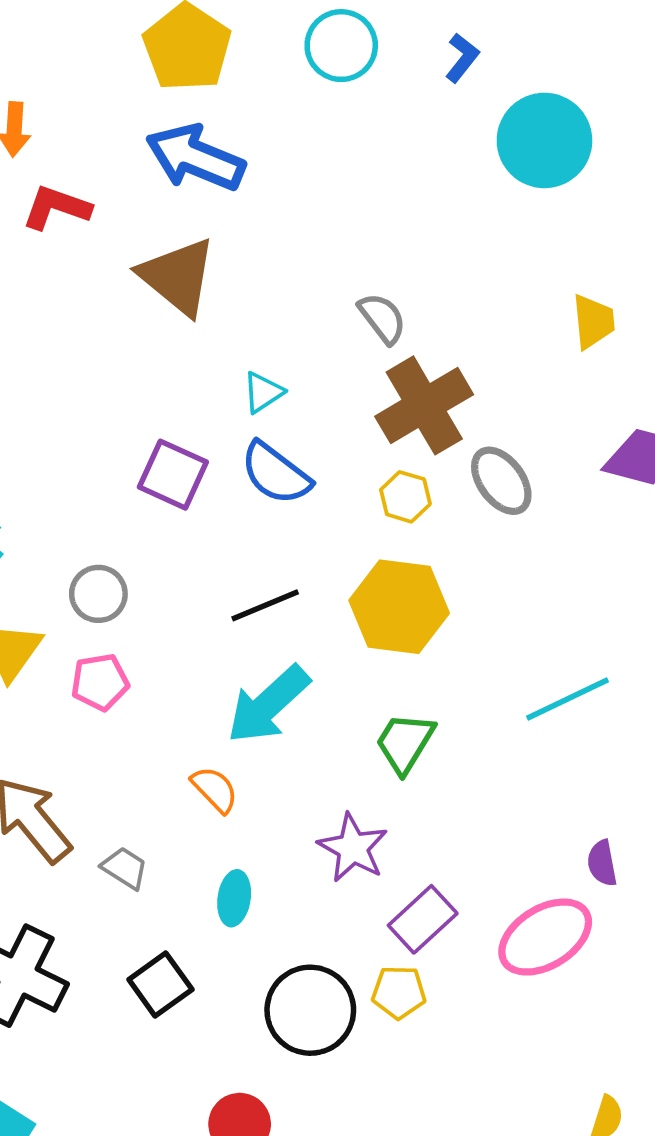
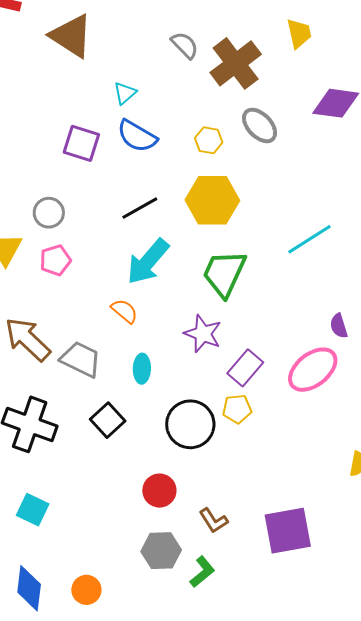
brown cross: (424, 405) -> (236, 63), moved
green trapezoid: (405, 743) -> (224, 273), size x1.4
gray trapezoid: (125, 868) -> (81, 359), size x1.6

